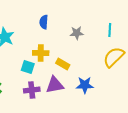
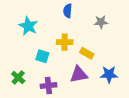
cyan square: (28, 67) -> (42, 56), moved
purple cross: (32, 90) -> (48, 86), moved

